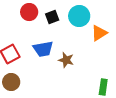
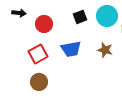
red circle: (29, 12) -> (44, 24), moved
brown star: (66, 60) -> (105, 50), moved

